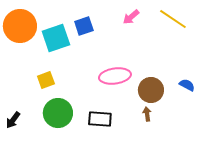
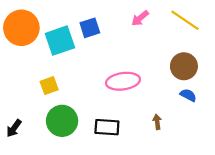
blue semicircle: (187, 85) -> (188, 95), moved
brown circle: (151, 90) -> (184, 66), moved

